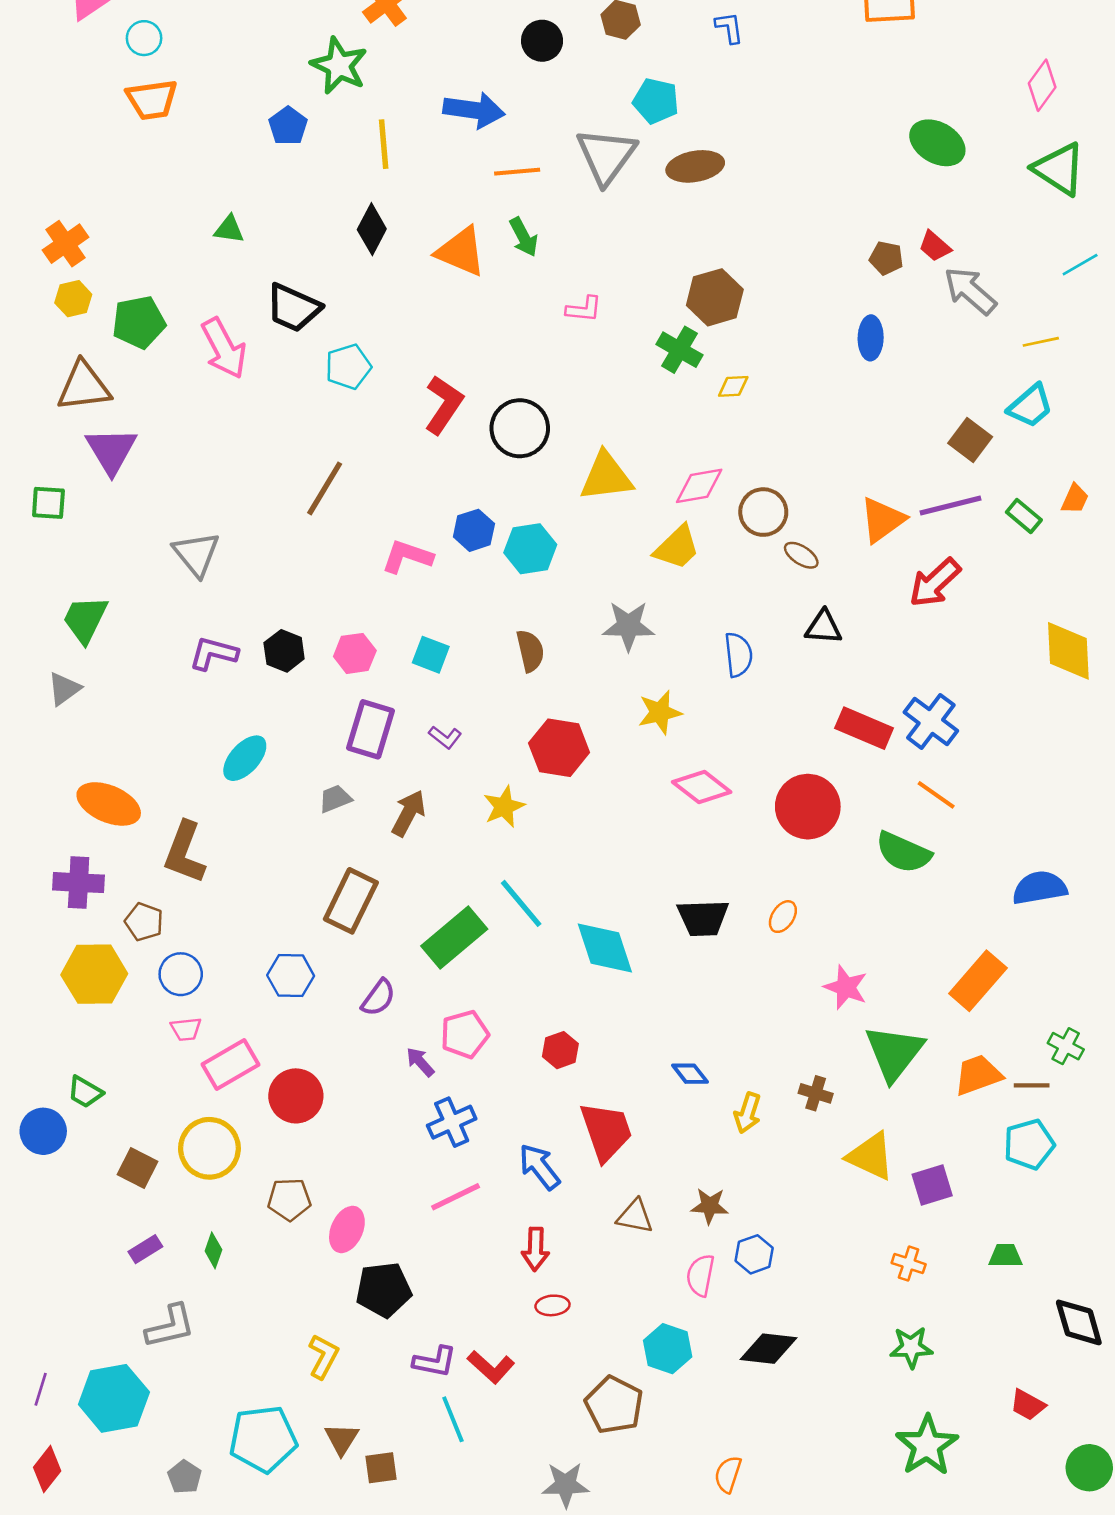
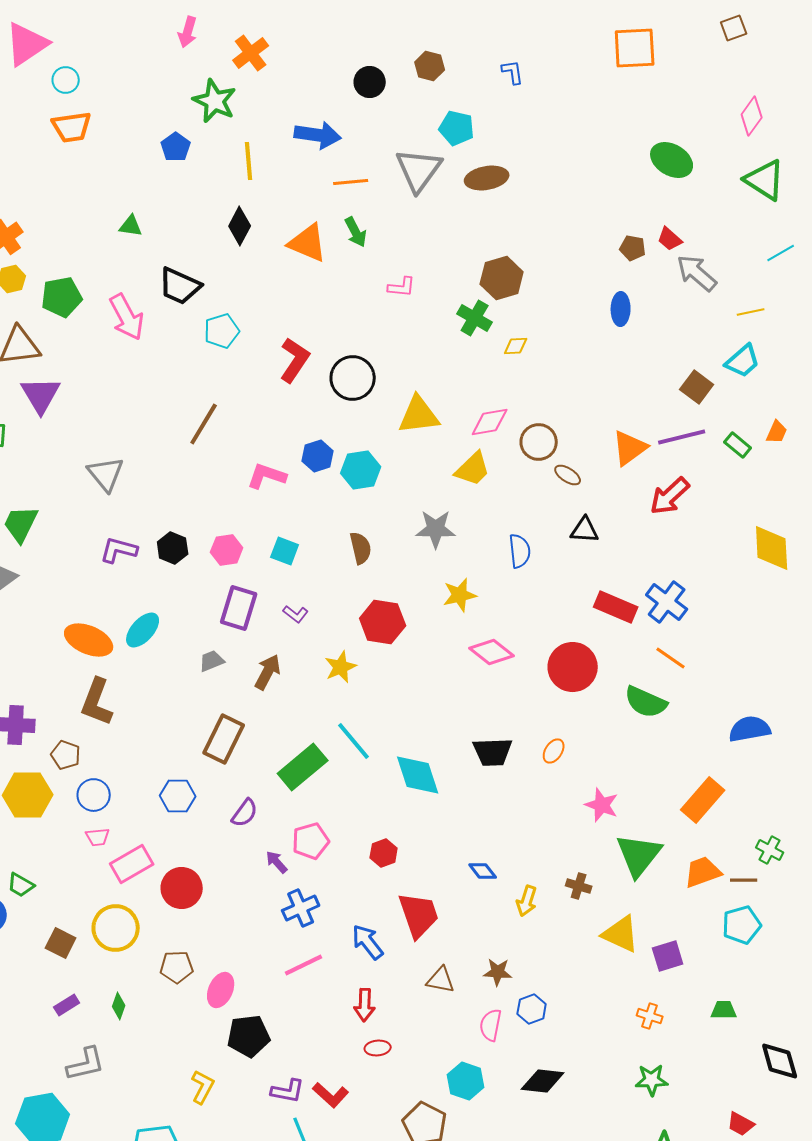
orange ellipse: (109, 804) -> (89, 640), moved

